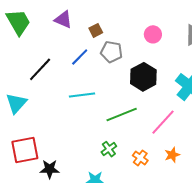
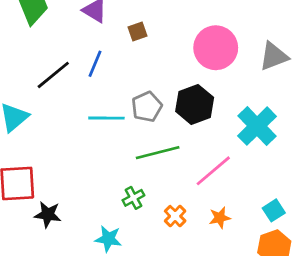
pink circle: (153, 34) -> (216, 48), size x1.8
gray pentagon: (111, 52) -> (147, 107), moved, turned 30
blue line: (80, 57) -> (95, 64), moved, turned -30

